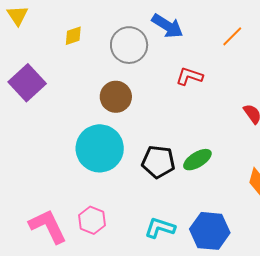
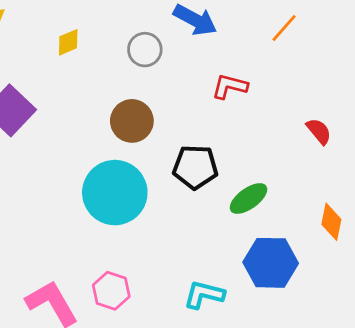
gray circle: (129, 45) -> (145, 50), size x0.7
black pentagon: (158, 162) -> (195, 167), moved
blue hexagon: (210, 231) -> (271, 263), moved

